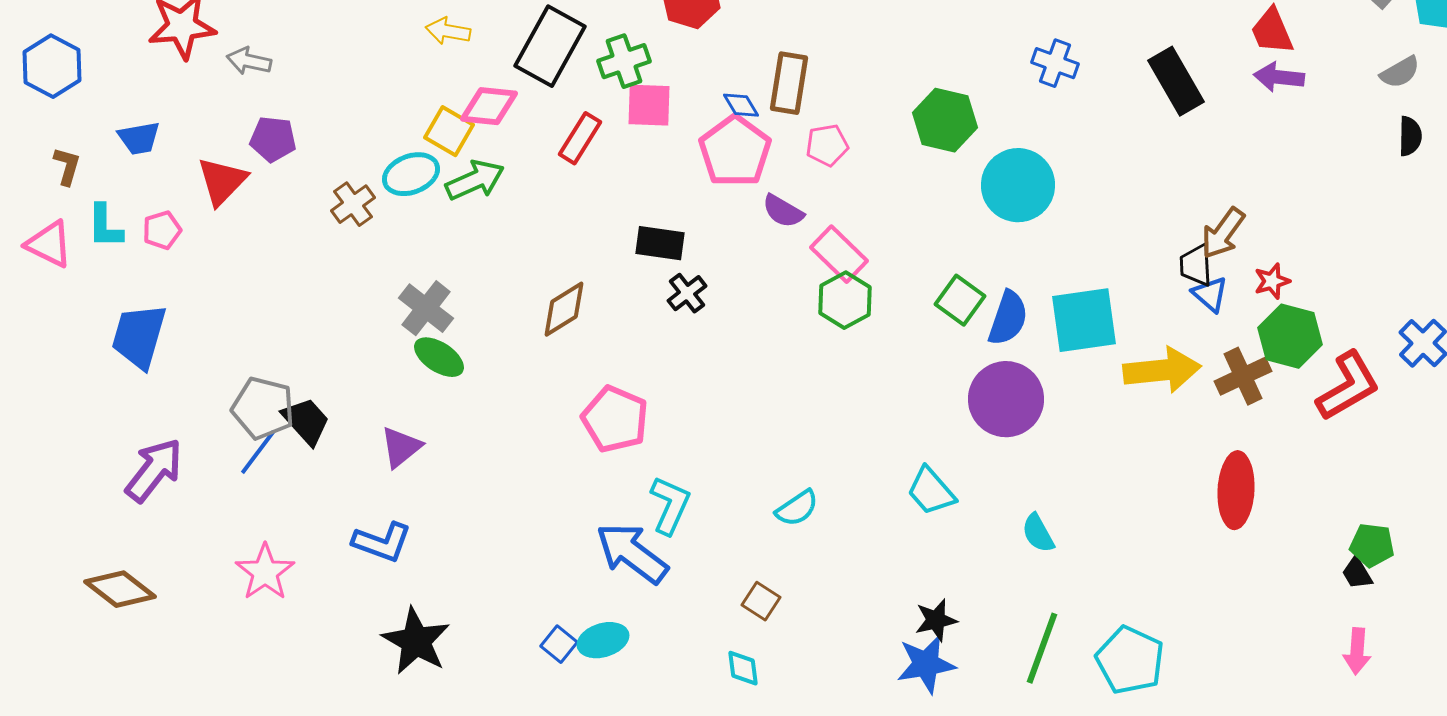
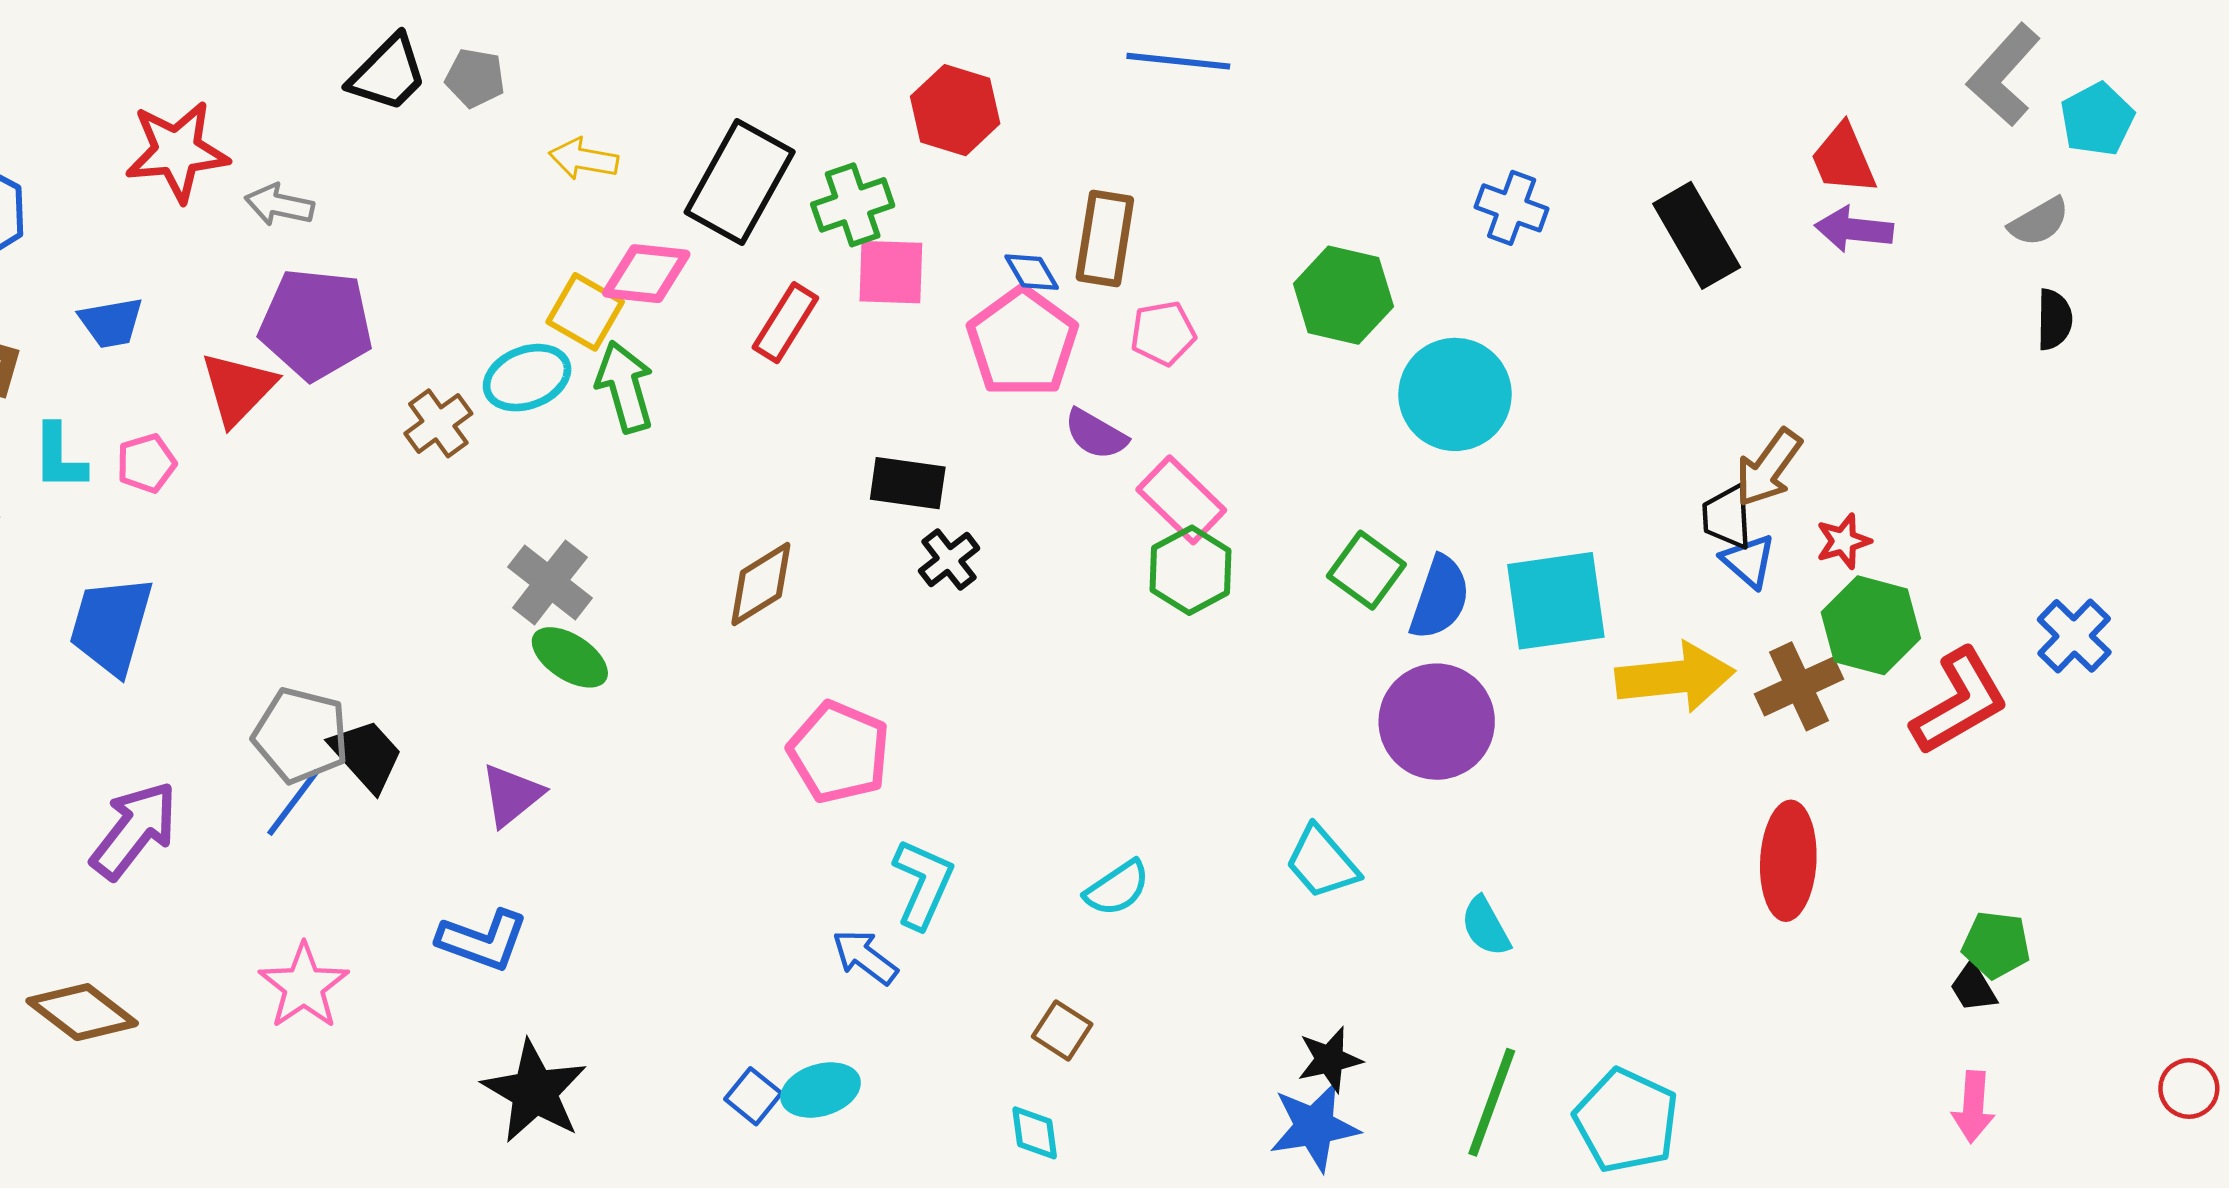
purple pentagon: (273, 139) -> (316, 324), size x1.6
green arrow: (475, 180) -> (625, 387), turned -82
blue arrow: (632, 553) -> (865, 957), size x0.6

